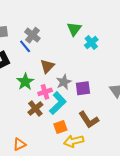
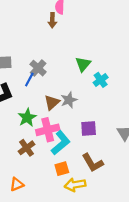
blue line: (25, 46) -> (29, 80), turned 64
gray star: (64, 82) -> (69, 100), moved
pink cross: (45, 92) -> (48, 130), size x1.5
brown cross: (35, 108) -> (27, 148), moved

